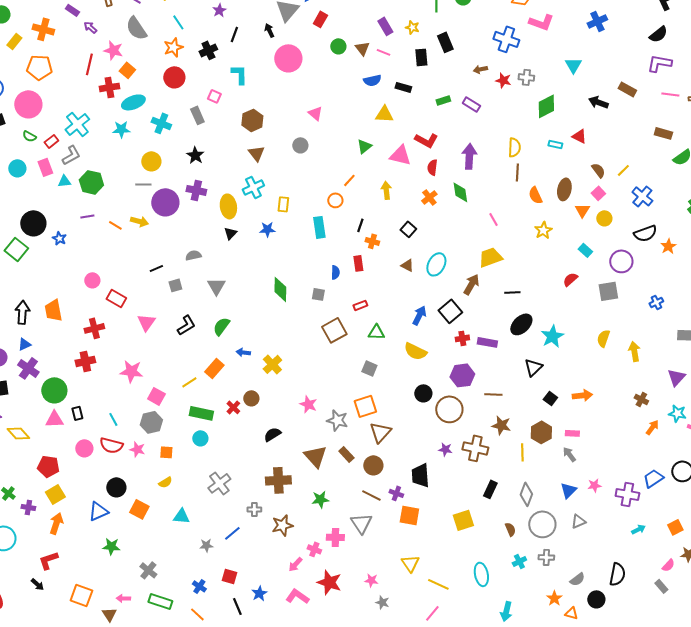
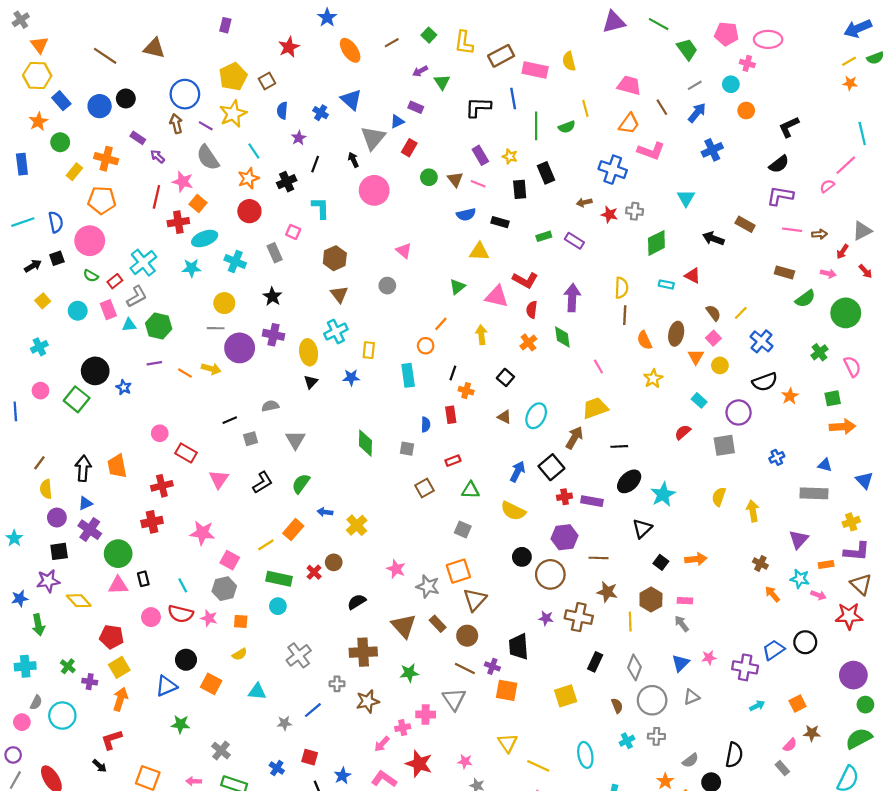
brown square: (334, 330) -> (425, 488), size x0.7
orange arrow: (652, 427) -> (772, 594), turned -77
pink cross: (314, 549) -> (403, 728), turned -32

